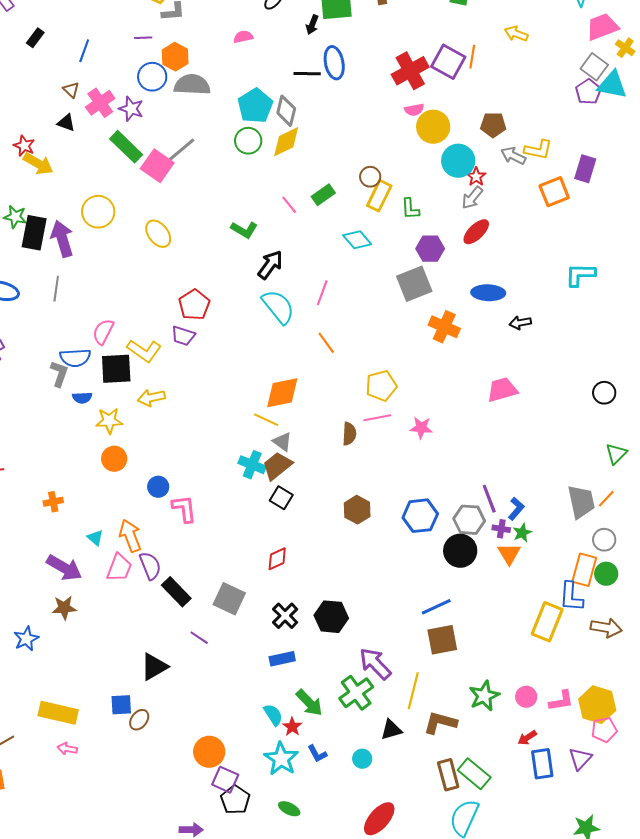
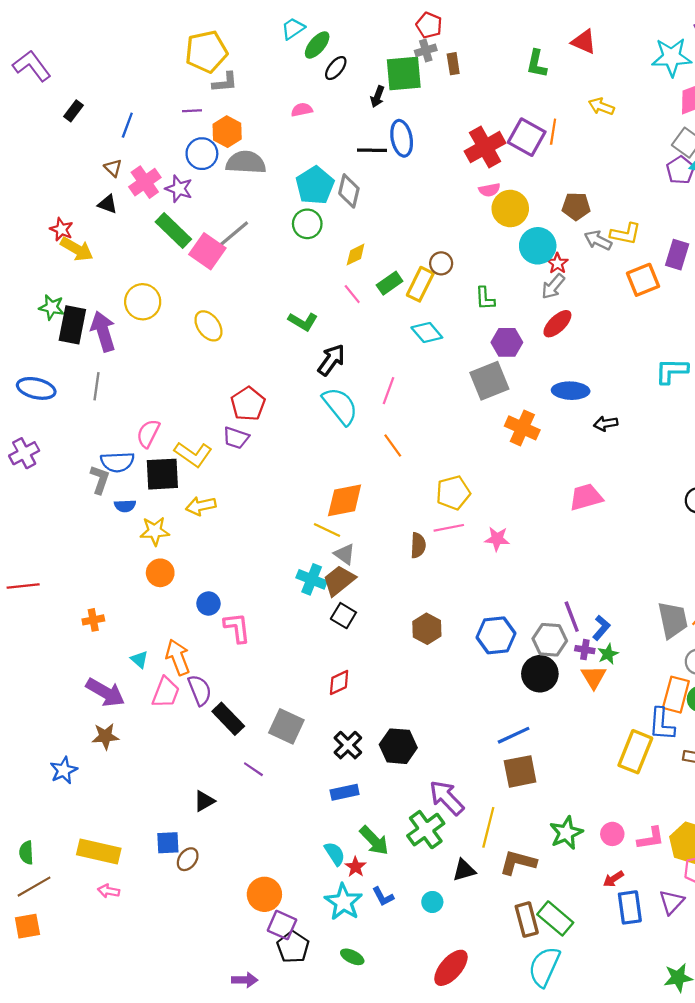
yellow diamond: (286, 142) -> (356, 255), moved, size x0.7
yellow rectangle: (379, 196) -> (420, 284), moved
black triangle: (154, 667) -> (204, 801), size x0.7

